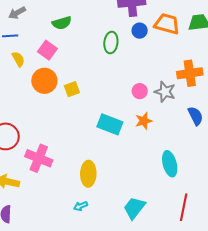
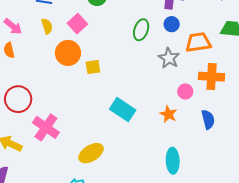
orange trapezoid: (167, 24) -> (198, 42), moved, turned -36
pink circle: (140, 91) -> (185, 91), moved
gray star: (165, 92) -> (169, 58), moved
orange star: (144, 121) -> (168, 114), moved, turned 30
yellow ellipse: (88, 174) -> (91, 153), turned 45

